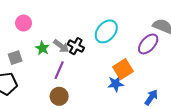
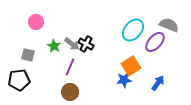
cyan ellipse: (106, 31) -> (133, 30), moved
gray square: (15, 58) -> (28, 55), turned 32
blue arrow: (151, 97) -> (158, 83), moved

